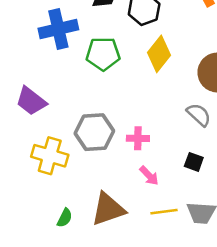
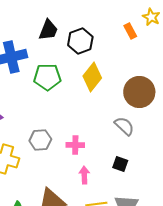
gray hexagon: (94, 132) -> (40, 140), size x0.7
pink arrow: (149, 176) -> (84, 175), turned -138

